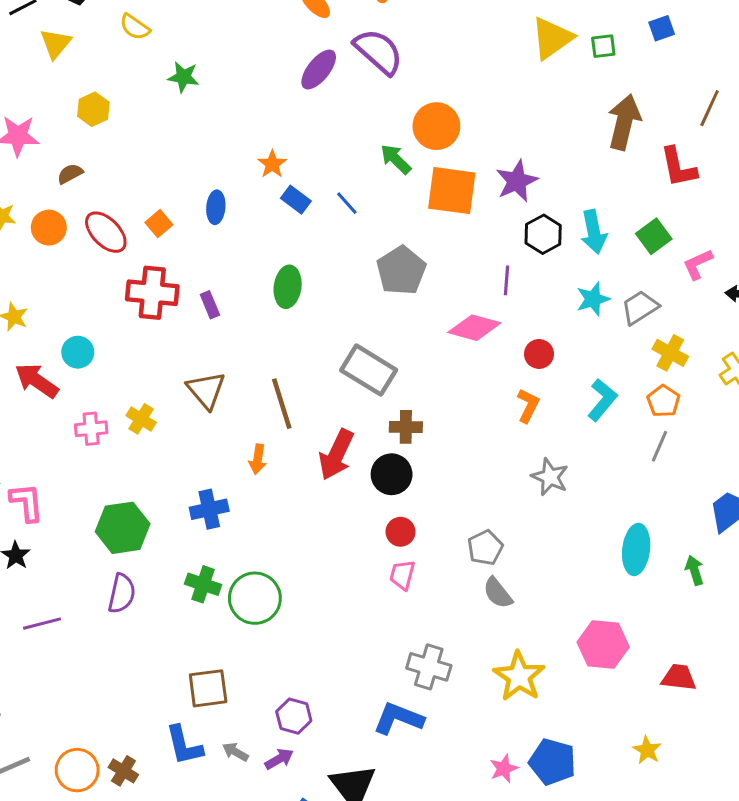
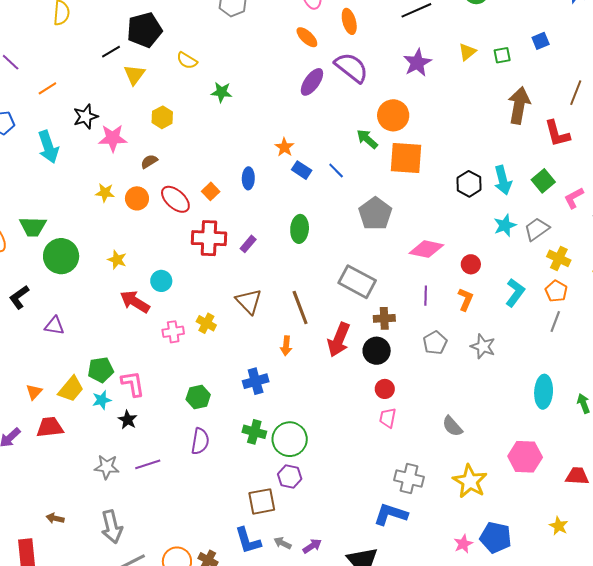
yellow triangle: (552, 38) -> (467, 52), size x0.6
purple star: (517, 181) -> (417, 63), moved
purple line: (506, 280) -> (426, 296), moved
purple rectangle: (210, 305) -> (248, 244), turned 66
green hexagon: (123, 528) -> (198, 397), size x0.7
gray pentagon: (485, 548) -> (435, 343), moved
purple hexagon: (294, 716) -> (290, 476), moved

